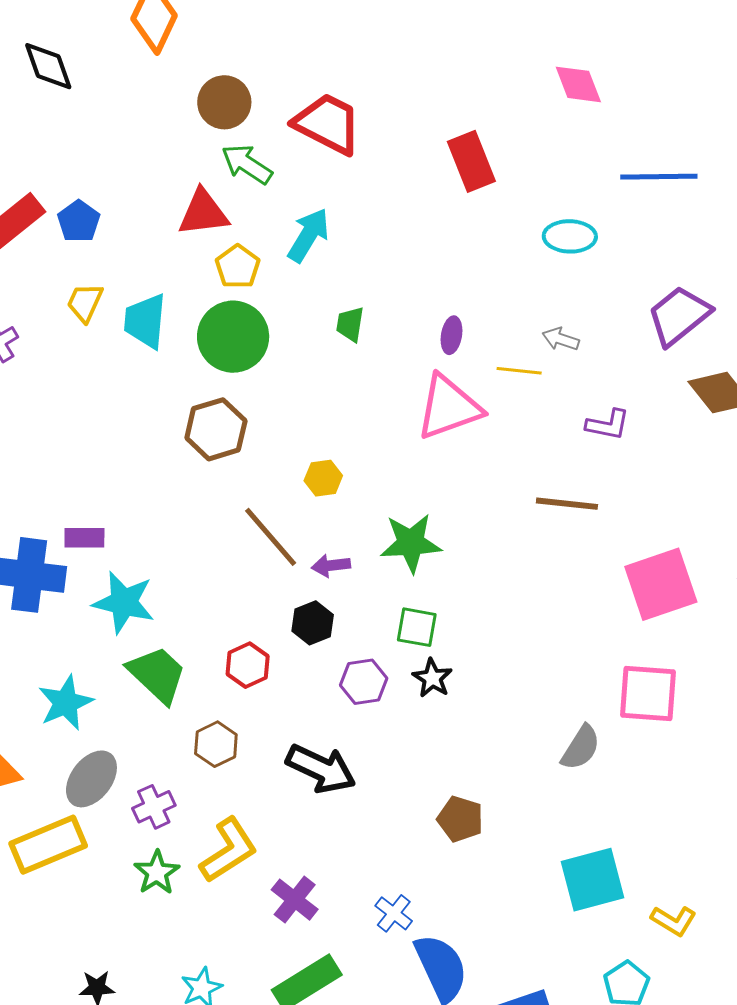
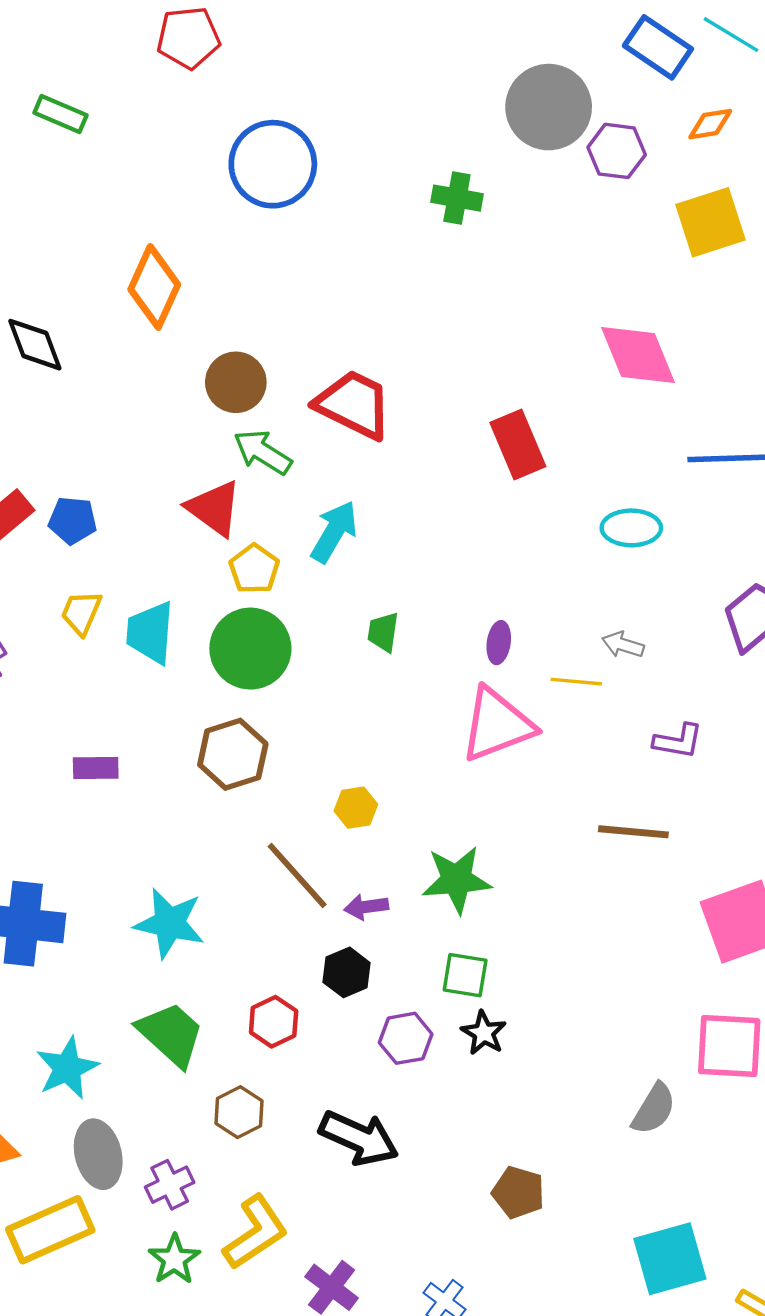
pink diamond: (578, 84) -> (638, 355), size x1.4
red triangle: (203, 213) -> (214, 508), turned 44
blue pentagon: (79, 221) -> (73, 520), turned -30
purple rectangle: (84, 538) -> (96, 768), moved
cyan star: (124, 602) -> (169, 923), moved
gray ellipse: (91, 779) -> (98, 1154), turned -50

